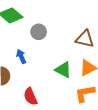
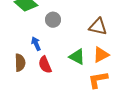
red semicircle: (30, 96) -> (45, 65), moved

